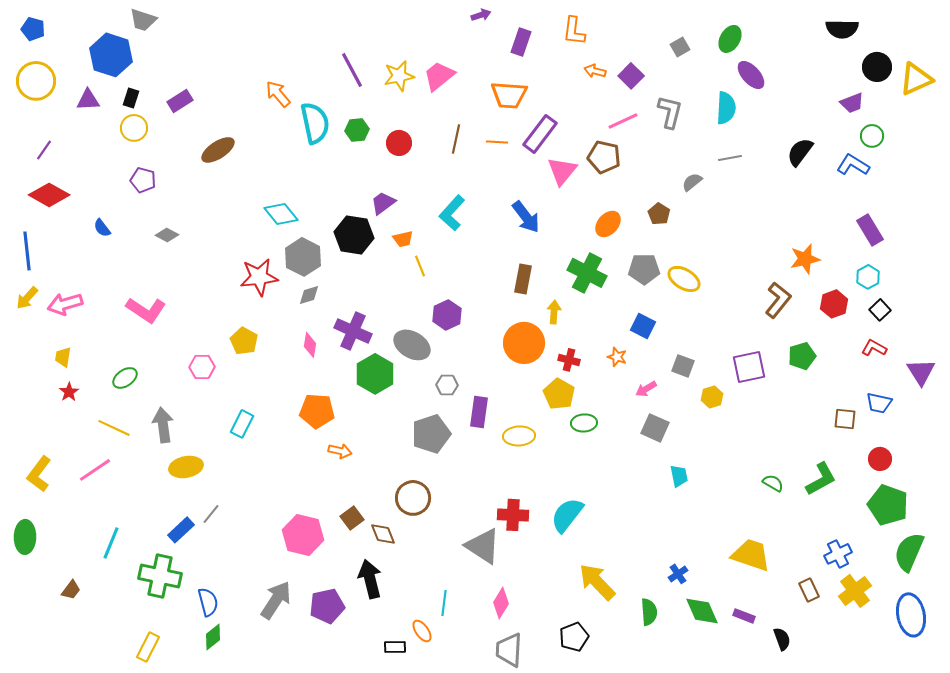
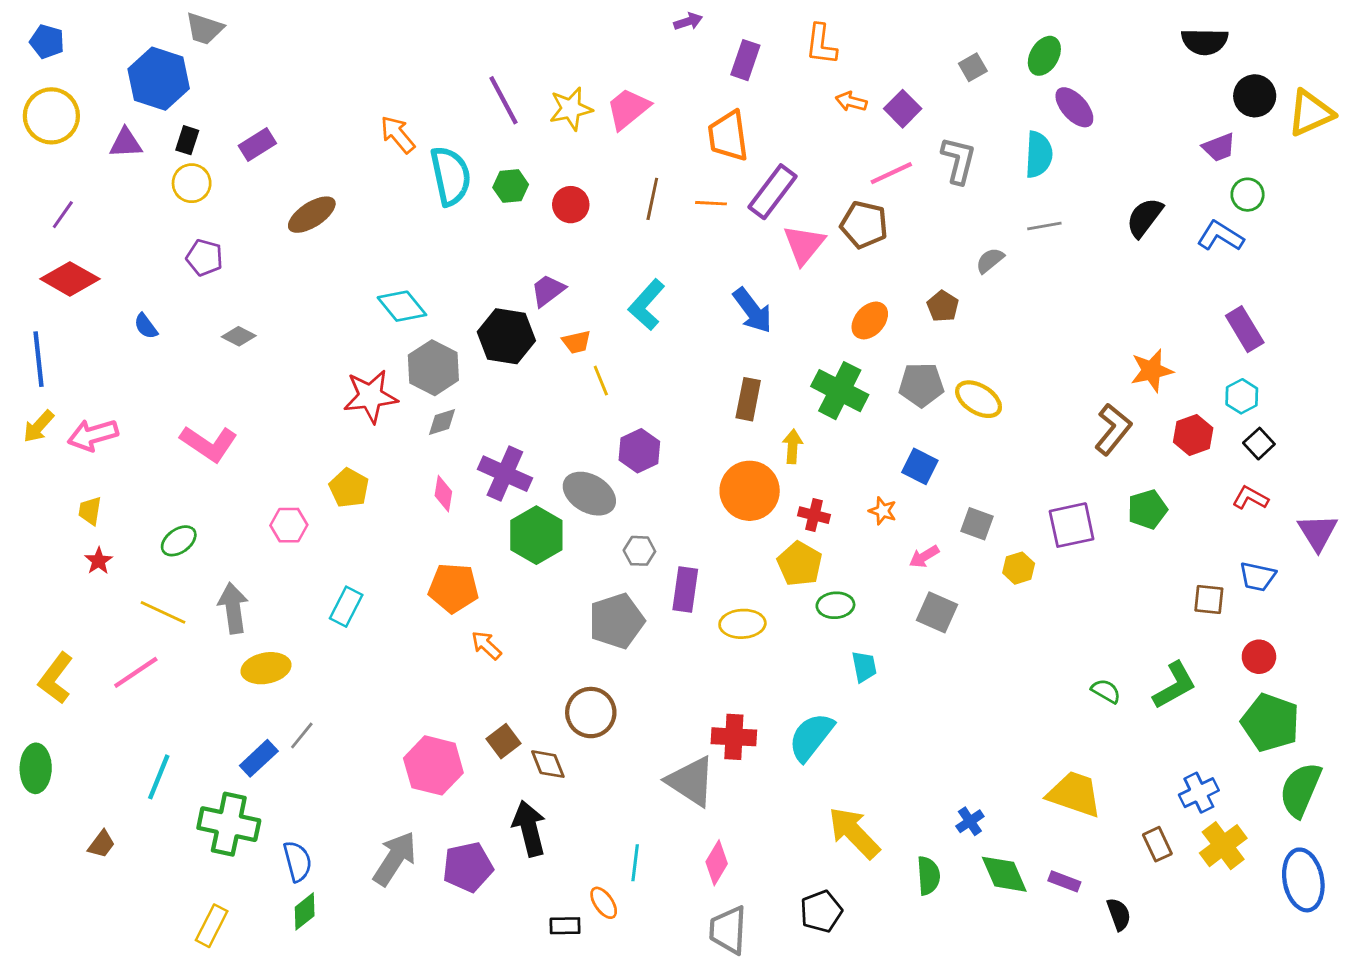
orange trapezoid: (509, 95) -> (728, 136), turned 78
orange arrow: (340, 451) -> (486, 645), turned -150
cyan trapezoid: (679, 476) -> (864, 667), moved

